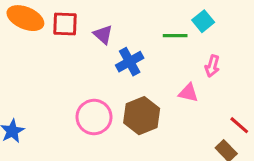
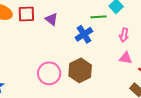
blue cross: (130, 62) -> (84, 34), moved
pink triangle: (188, 93) -> (126, 58), moved

